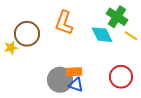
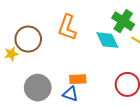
gray circle: (60, 80) -> (38, 88), moved
blue triangle: (76, 85) -> (70, 94), moved

